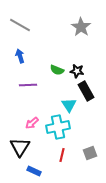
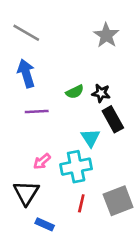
blue arrow: (20, 56) -> (26, 73), size x1.5
green semicircle: (57, 70) -> (75, 92), turned -48
gray square: (90, 153) -> (118, 201), size x1.6

